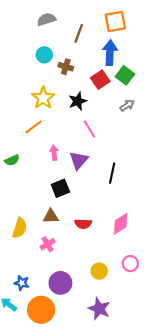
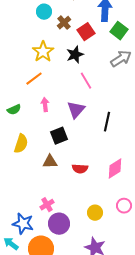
brown cross: (66, 67) -> (64, 23), turned 32
red square: (100, 80) -> (86, 32), moved
gray arrow: (127, 105) -> (121, 59), size x1.5
pink arrow: (54, 153) -> (45, 105), moved
yellow semicircle: (20, 228) -> (21, 144), moved
pink cross: (48, 244) -> (47, 205), moved
blue star: (22, 283) -> (23, 224), size x1.5

